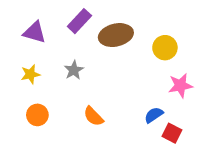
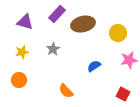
orange circle: (37, 115) -> (19, 80), moved
blue semicircle: (154, 115) -> (94, 66), moved
orange semicircle: (93, 116) -> (66, 91), moved

